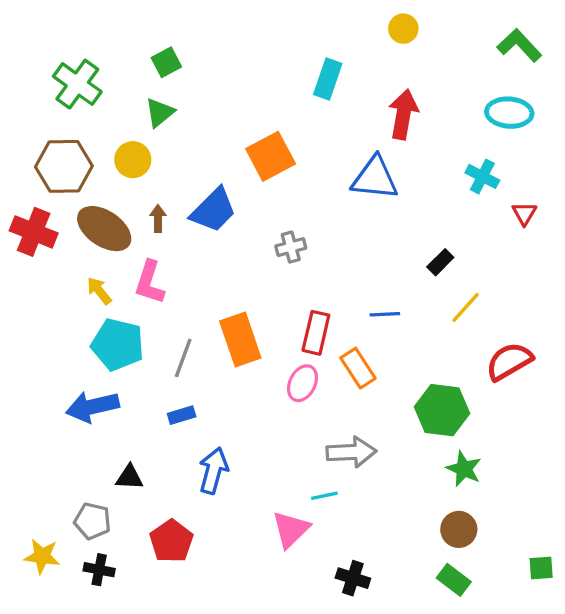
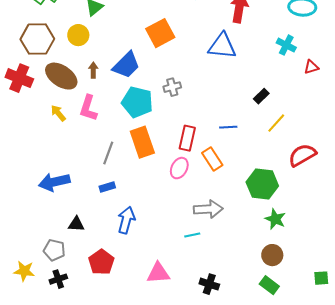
red triangle: (524, 213) -> (311, 67), turned 42
cyan pentagon: (118, 345) -> (137, 102), moved
pink triangle: (291, 529) -> (158, 273), moved, turned 40
black cross: (99, 570) -> (58, 279), turned -30

